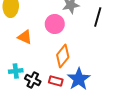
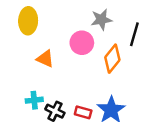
orange diamond: (63, 56) -> (112, 59), moved

